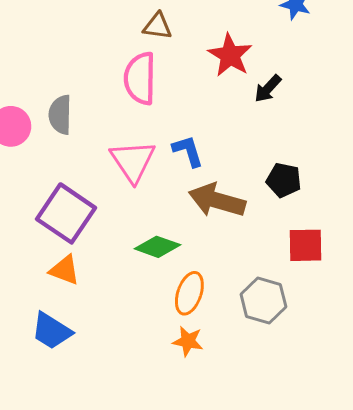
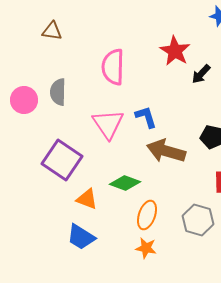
brown triangle: (157, 26) -> (52, 31), moved
orange triangle: (65, 270) -> (87, 199), moved
blue trapezoid: (51, 331) -> (81, 237), moved

